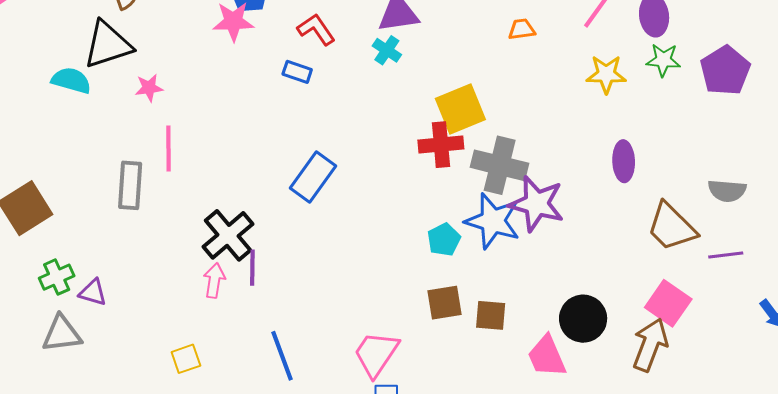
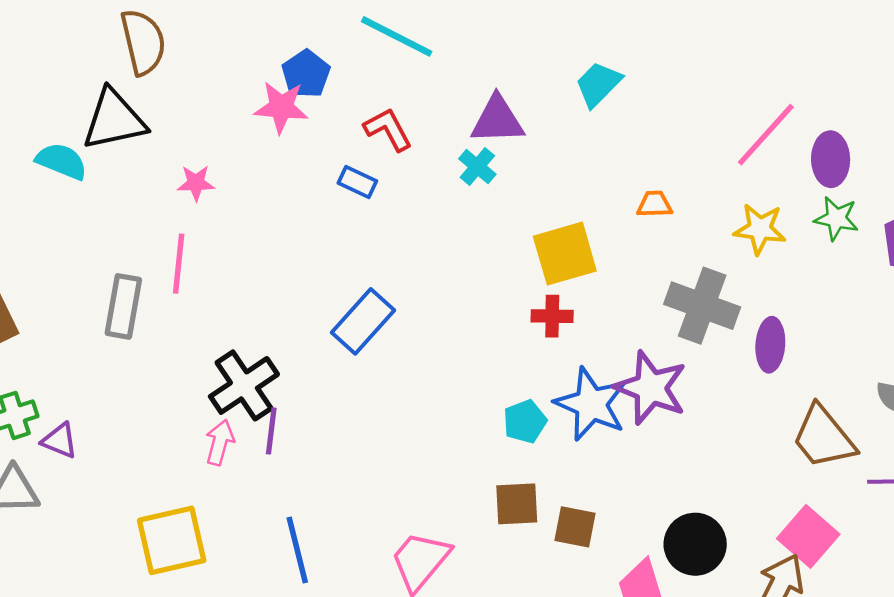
orange trapezoid: (522, 29) -> (654, 204), moved
pink star: (149, 88) -> (196, 183), moved
red cross: (441, 145) -> (552, 316), moved, size x0.7
gray cross: (500, 165) -> (702, 306), moved
yellow square: (186, 359) -> (172, 540), size x1.8

